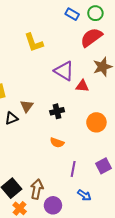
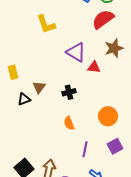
orange circle: (96, 122) -> (108, 116), moved
orange semicircle: (57, 143) -> (69, 123), turned 48

